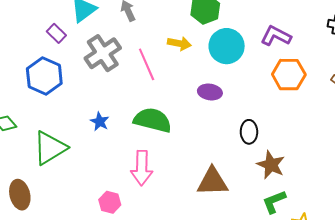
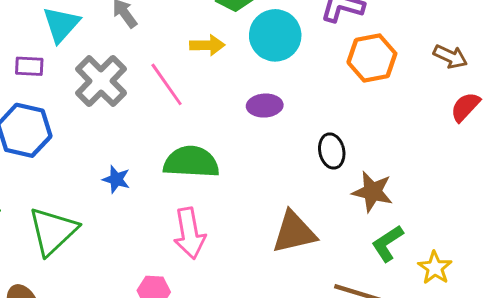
purple rectangle: (56, 33) -> (29, 66), turned -30

